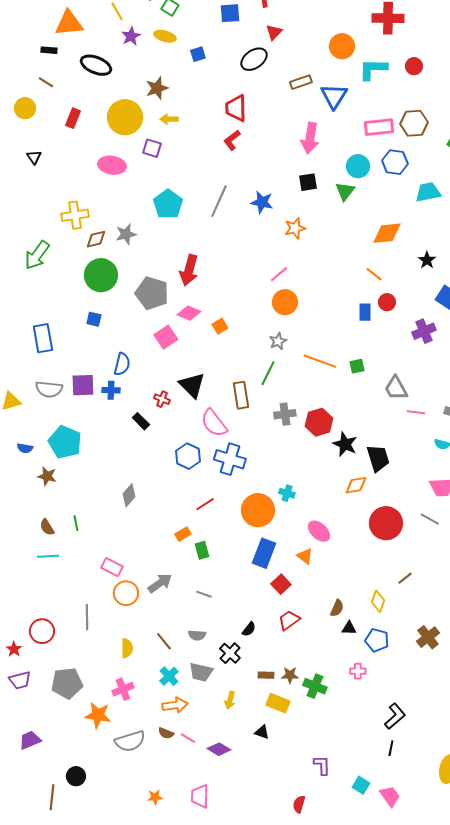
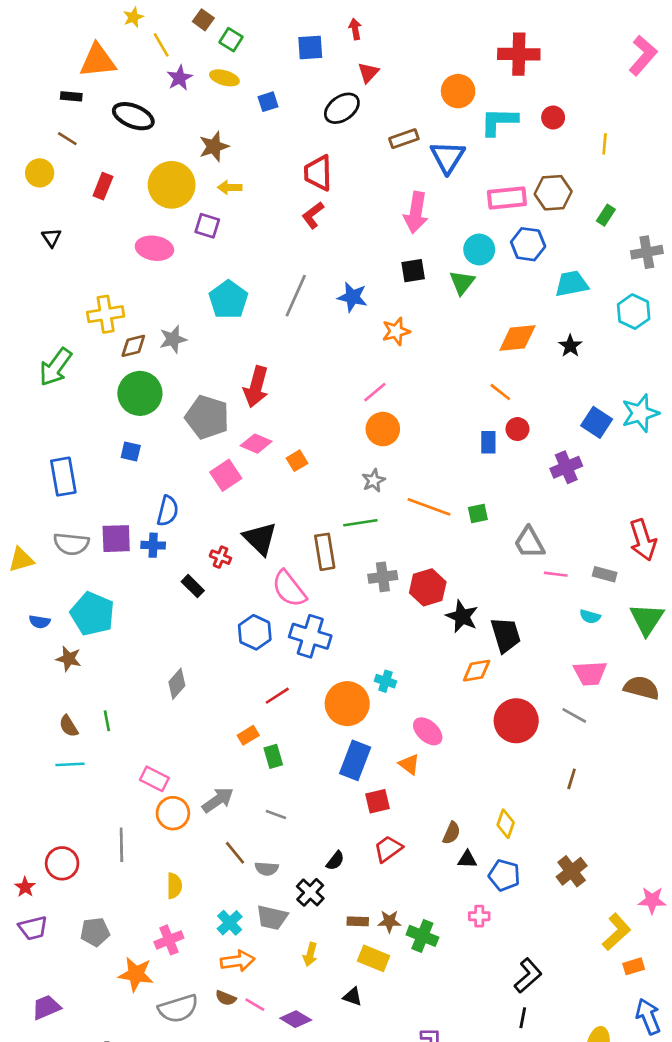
black star: (427, 260) -> (570, 346), moved
green line: (268, 373) -> (360, 523), turned 55
brown line: (405, 578) -> (572, 779), moved, turned -35
red square: (281, 584) -> (378, 801), turned 30
brown line: (164, 641) -> (235, 853), moved
gray pentagon: (67, 683) -> (95, 932), size x0.7

